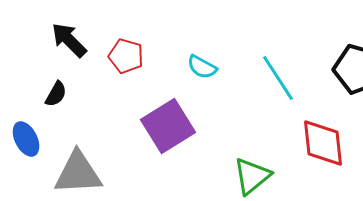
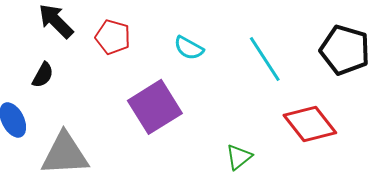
red diamond: (323, 143) -> (310, 124), turned -32
green triangle: (252, 176) -> (239, 157), size x0.7

